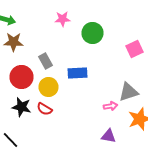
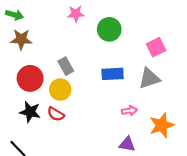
gray rectangle: (46, 61) -> (66, 66), moved
blue rectangle: (78, 73) -> (113, 74), moved
gray triangle: (128, 92) -> (149, 78), moved

